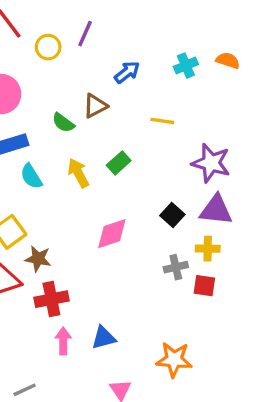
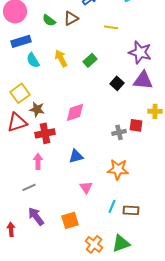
green semicircle: (63, 123) -> (49, 20), moved
green rectangle: (119, 163) -> (90, 60), moved
pink diamond: (112, 234) -> (75, 112), moved
yellow cross: (208, 249) -> (155, 111), moved
gray cross: (176, 267) -> (119, 132), moved
pink arrow: (63, 341) -> (38, 161), moved

